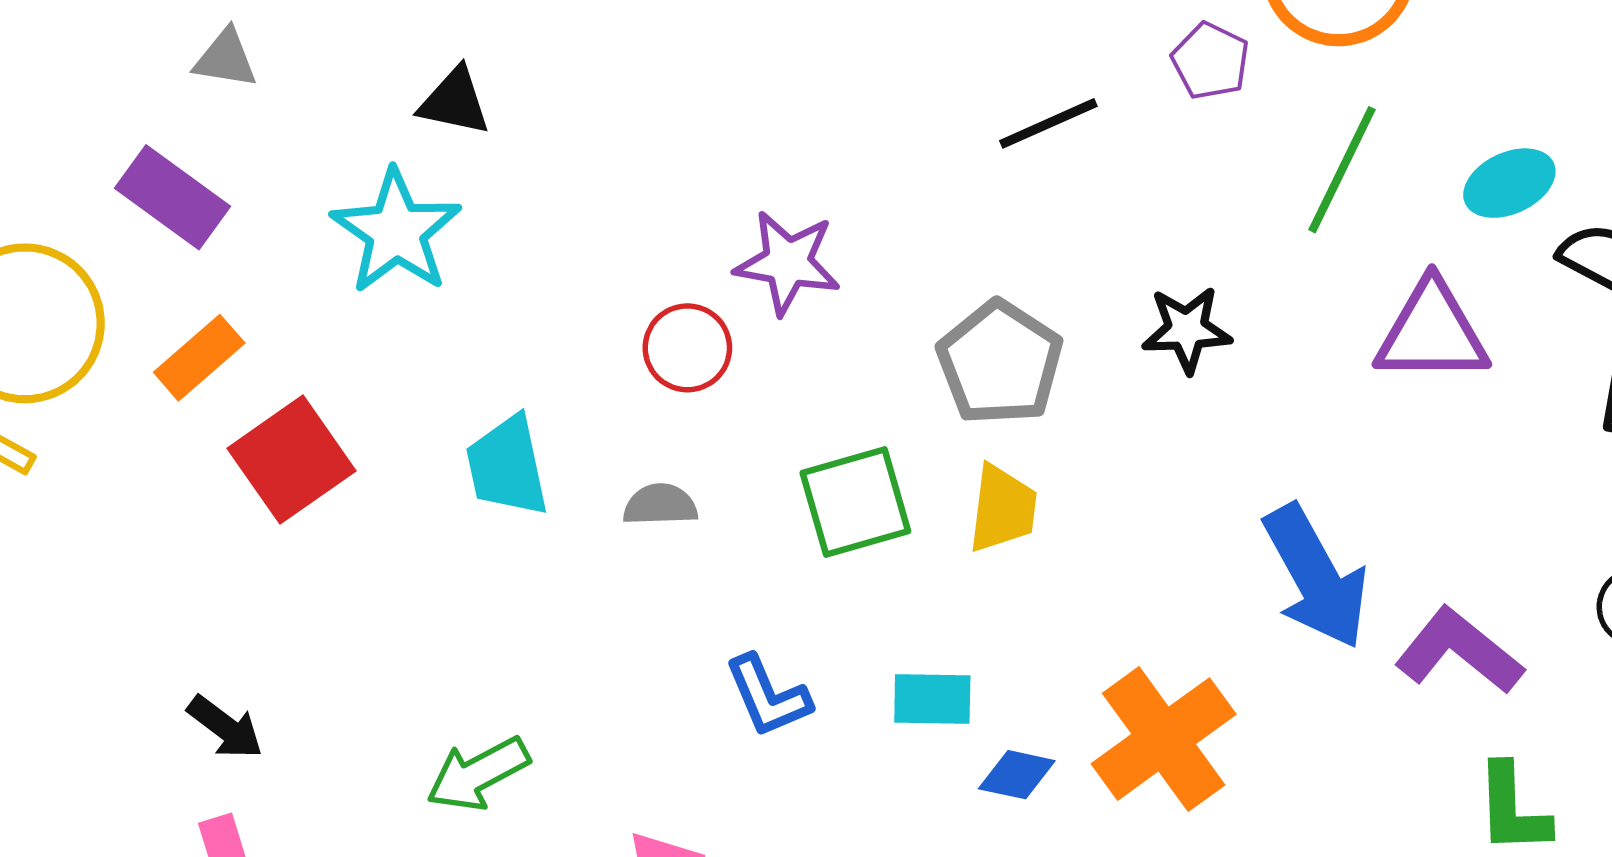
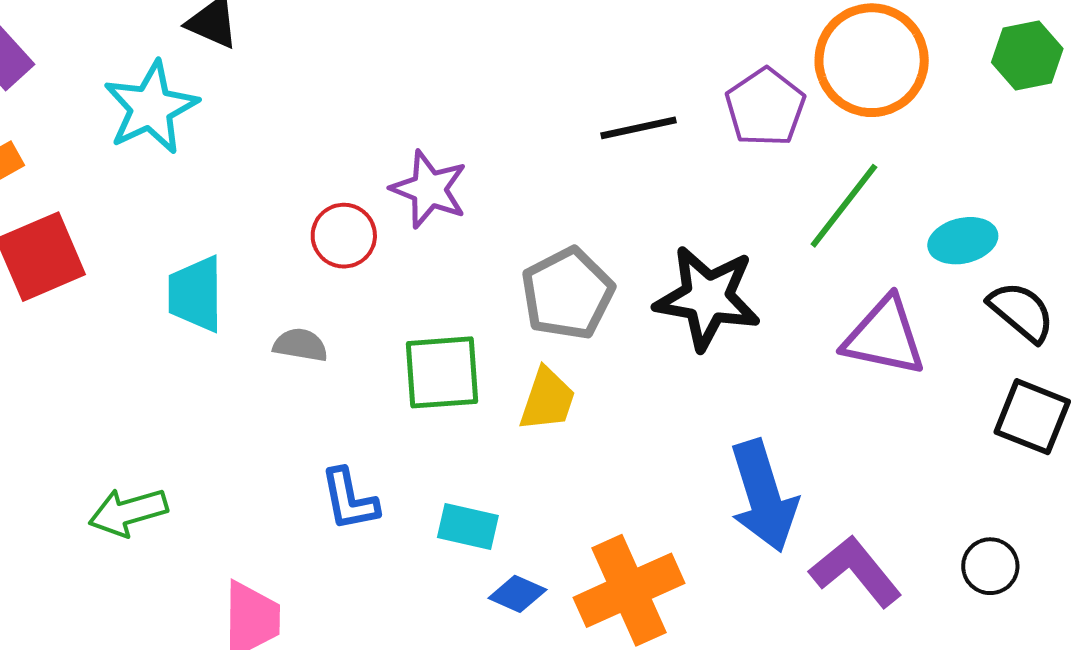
purple pentagon: (1211, 61) -> (765, 107), size x1.4
black star: (1187, 330) -> (707, 298), size x1.6

